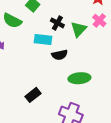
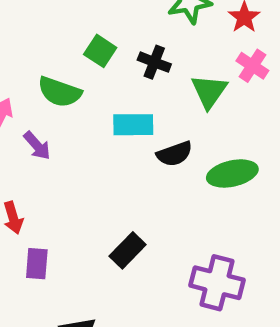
black cross: (57, 23) -> (154, 62), moved
green ellipse: (79, 78) -> (232, 173), moved

